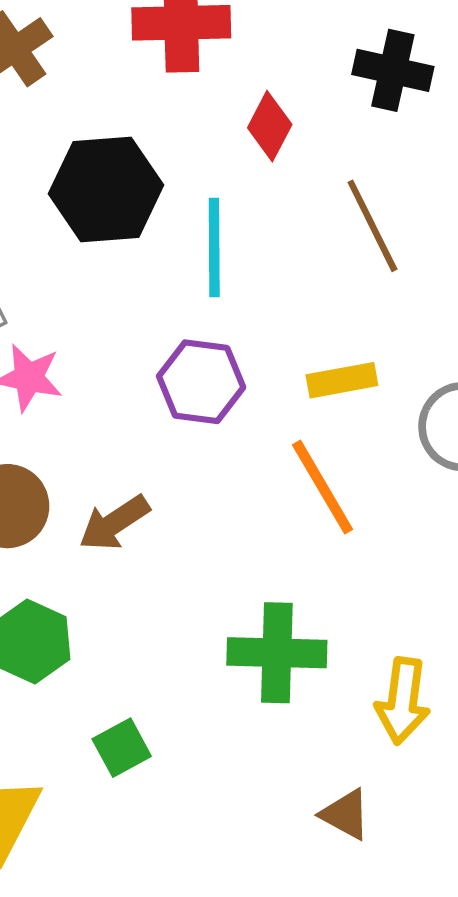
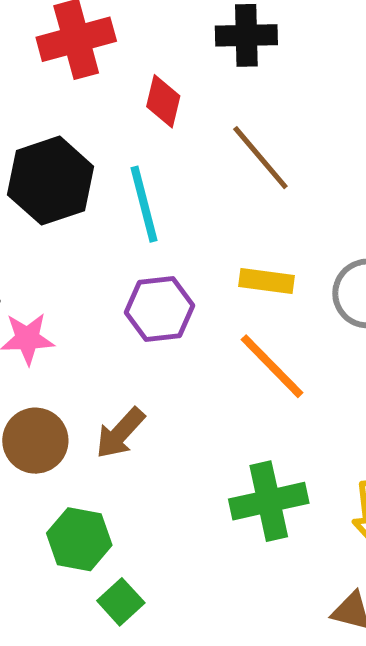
yellow rectangle: (342, 380) -> (267, 281), turned 32
green square: (122, 748) -> (121, 602), moved

